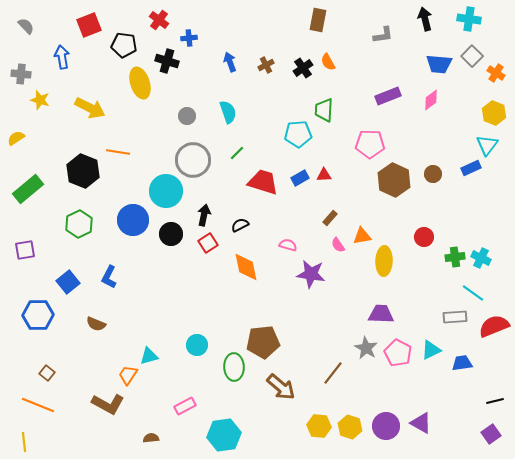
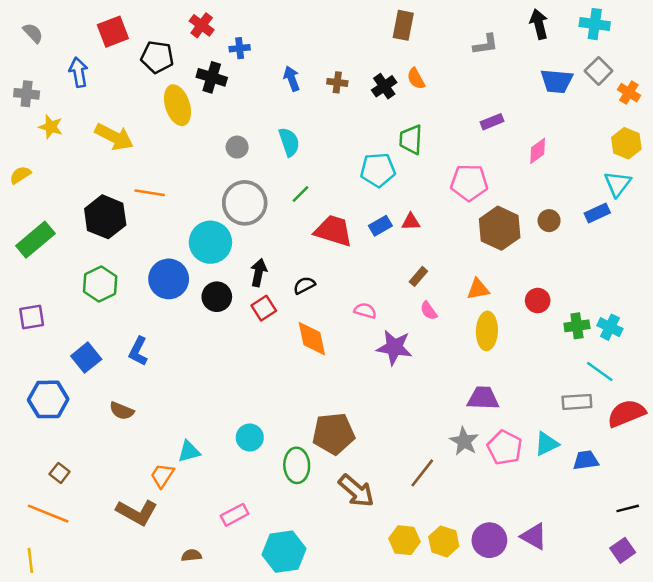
brown cross: (266, 65) -> (337, 82), turned 35
purple rectangle: (388, 96) -> (492, 122), size x0.7
pink diamond: (431, 100) -> (538, 151), moved
orange triangle: (362, 236) -> (478, 289), moved

